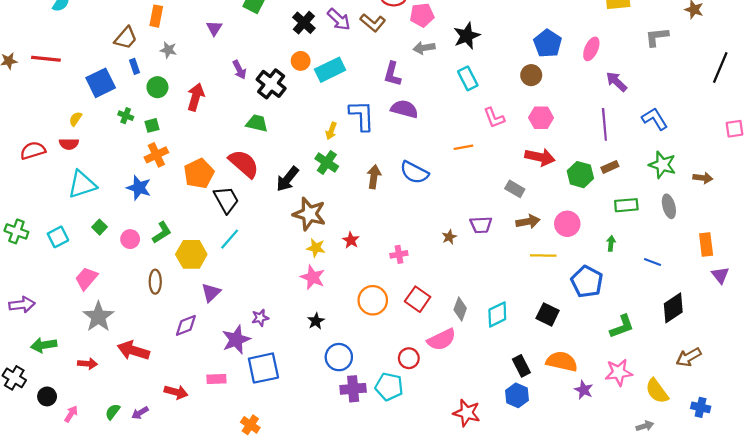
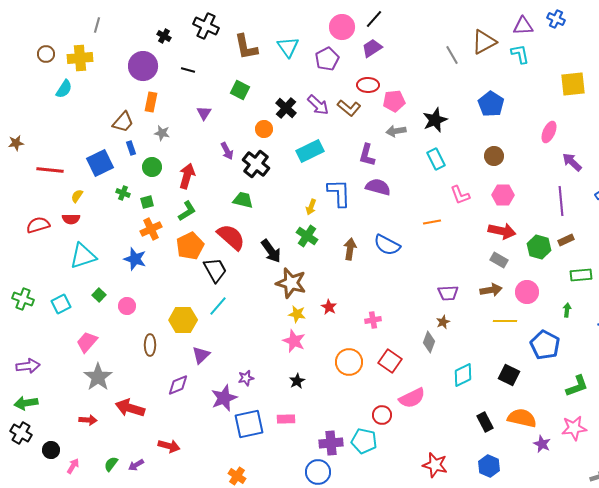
blue pentagon: (548, 43) -> (491, 104), moved
red line: (46, 59) -> (50, 170), moved
orange circle: (301, 61) -> (264, 129), moved
black arrow: (287, 179) -> (271, 251), turned -75
gray rectangle: (515, 189) -> (499, 260), moved
green L-shape: (162, 233) -> (187, 211), moved
brown star: (449, 237) -> (443, 322), moved
gray diamond: (460, 309) -> (429, 342), moved
green arrow: (44, 345) -> (26, 403), moved
blue circle: (339, 357) -> (318, 472), moved
pink rectangle: (216, 379) -> (286, 419), moved
blue hexagon: (517, 395) -> (489, 466), moved

